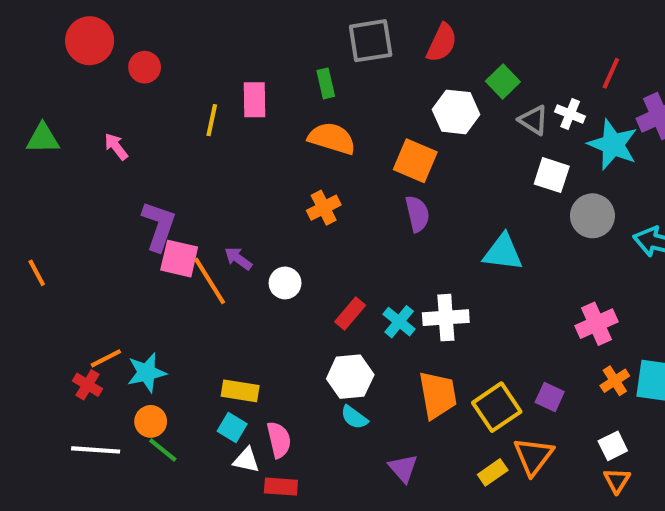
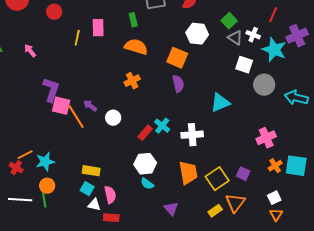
red circle: (145, 67) -> (54, 12), moved
green square: (503, 81) -> (229, 21), moved
cyan triangle: (503, 252) -> (220, 103), turned -30
cyan cross: (399, 322) -> (162, 126), moved
green line: (163, 450) -> (44, 200), moved, turned 42

